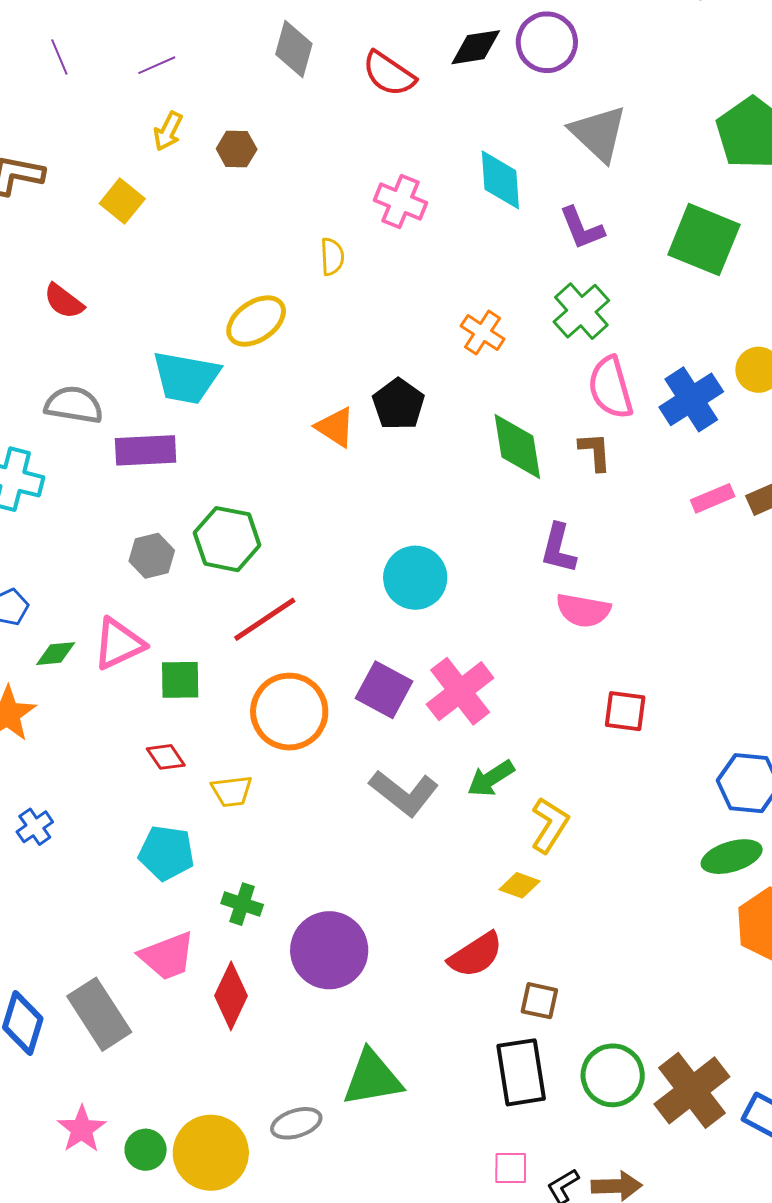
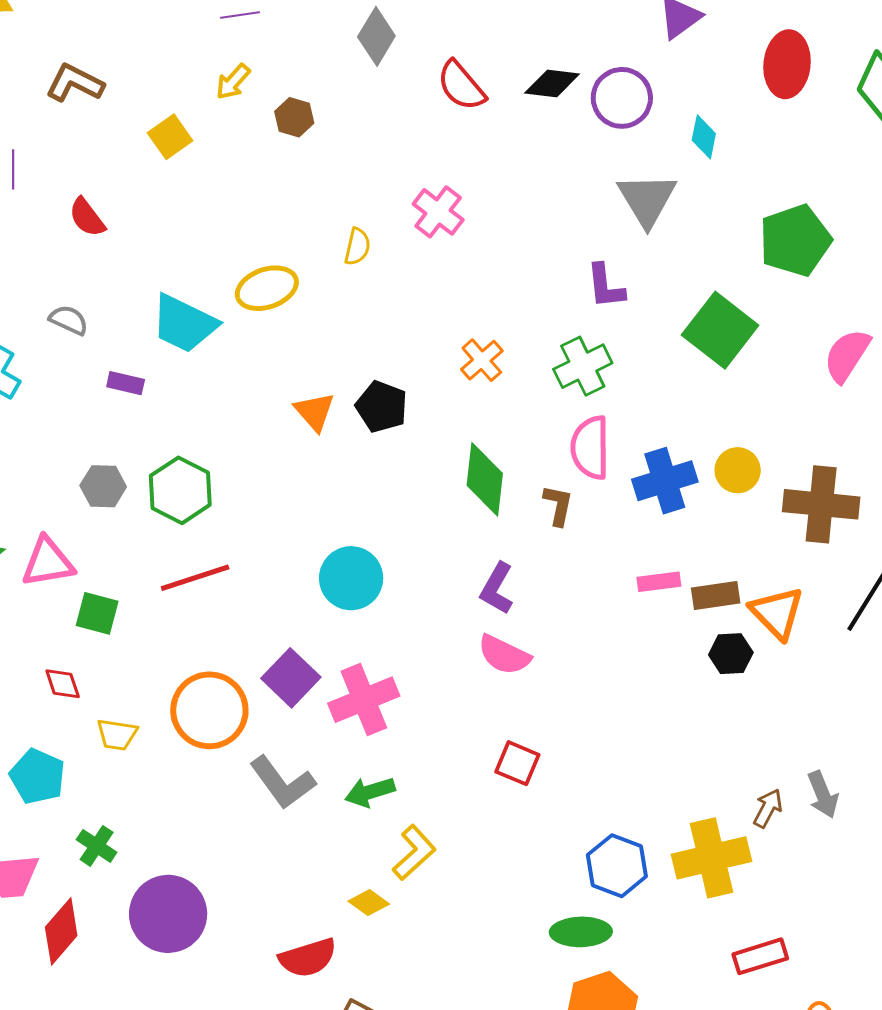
cyan diamond: (500, 180) -> (704, 137), moved, size x0.7
black pentagon: (398, 404) -> (382, 407), turned -30
gray semicircle: (74, 405) -> (69, 320), size x0.7
purple rectangle: (146, 450) -> (126, 383), size x0.6
orange circle: (289, 712) -> (209, 710), moved

